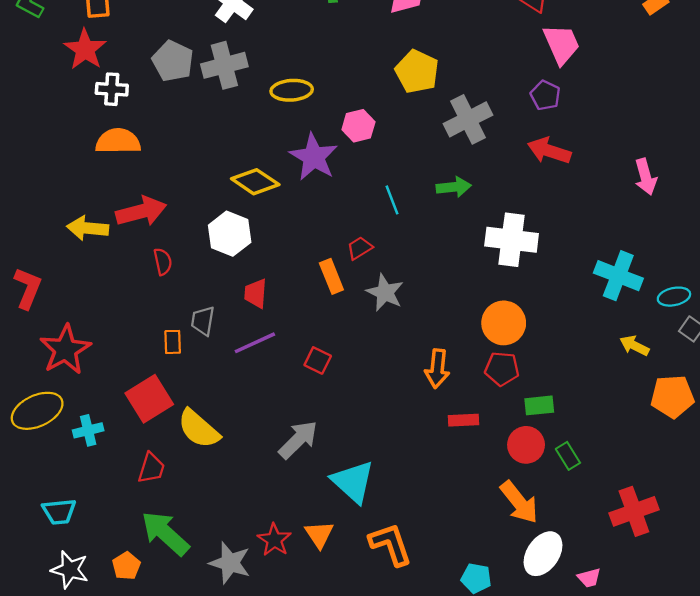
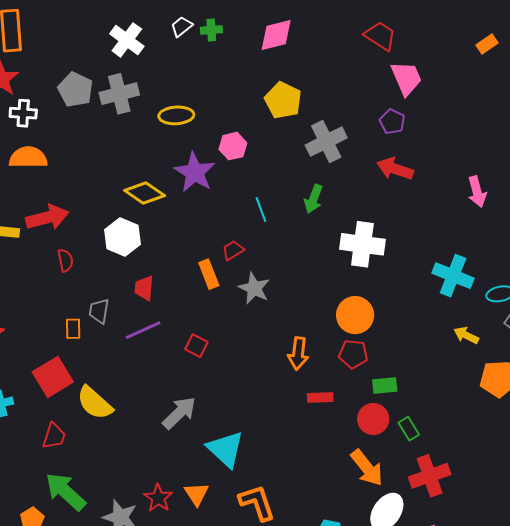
green arrow: (454, 187) -> (314, 199), turned 116
red cross: (634, 511) -> (430, 476), moved

